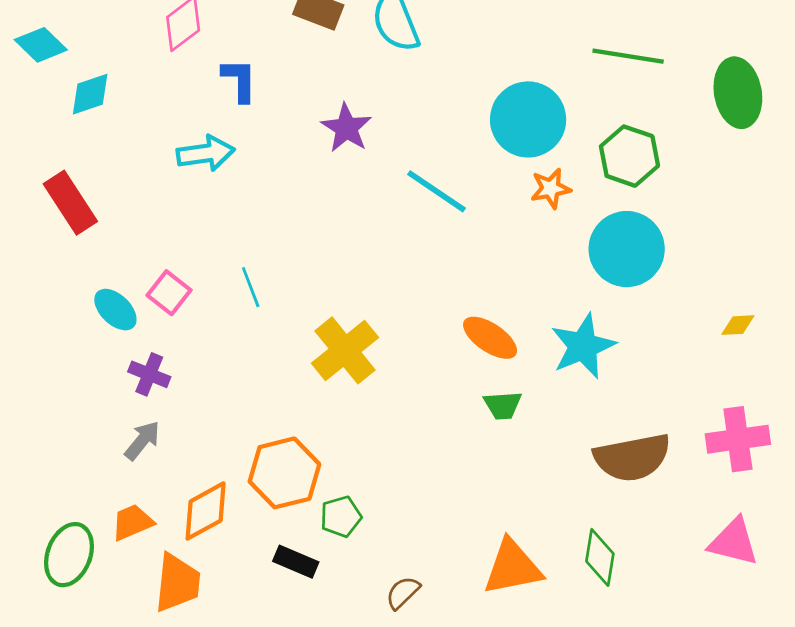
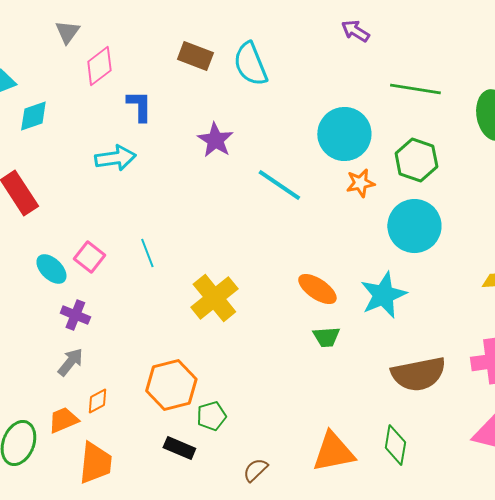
orange diamond: (206, 511) -> (97, 401), moved, size x0.6

